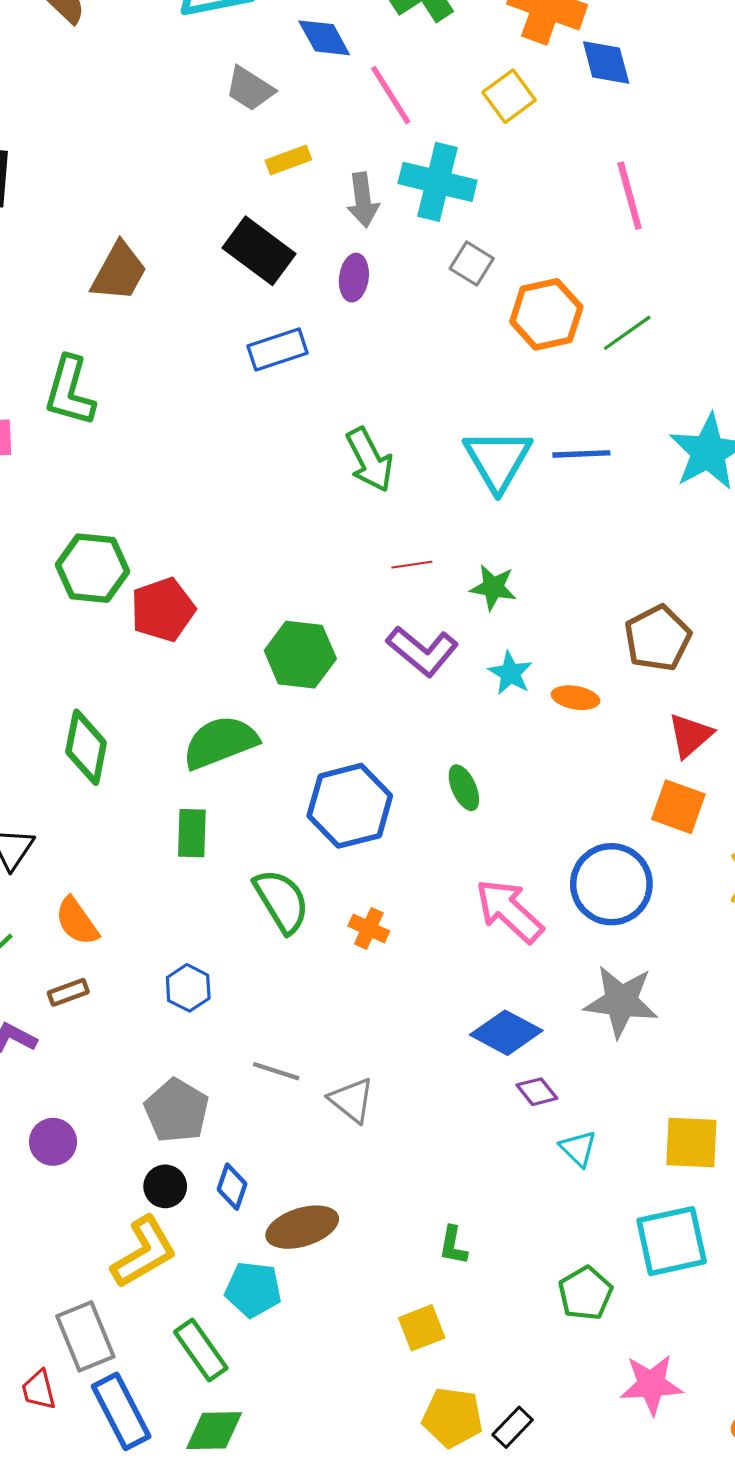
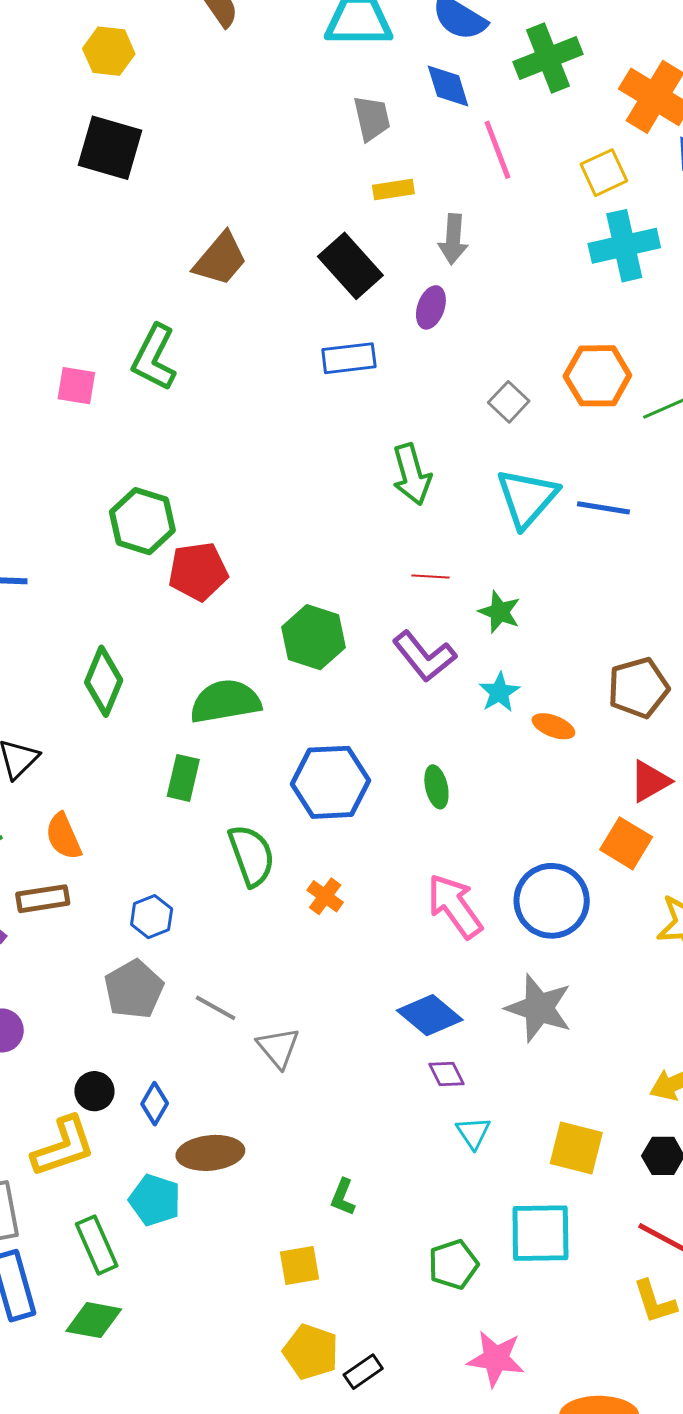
gray trapezoid: (250, 89) -> (372, 118), turned -147
cyan cross: (438, 182) -> (624, 246), moved, turned -38
gray square: (472, 263) -> (509, 402), moved
brown rectangle: (68, 992) -> (43, 899), size x1.4
gray pentagon: (177, 1111) -> (134, 989), moved

